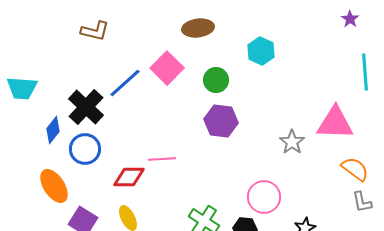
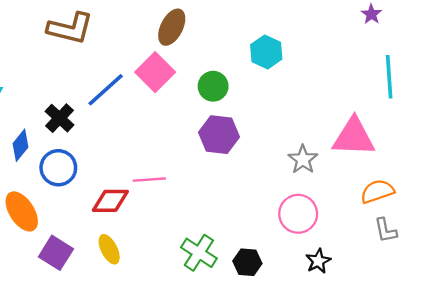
brown ellipse: (198, 28) -> (172, 27), moved, turned -56
brown L-shape: (95, 31) -> (70, 28), size x1.4
black cross: (86, 107) -> (60, 118), size x0.7
orange semicircle: (355, 169) -> (377, 191), turned -56
pink circle: (264, 197) -> (298, 214), moved

